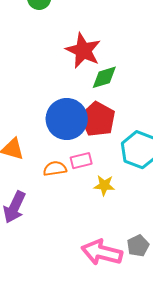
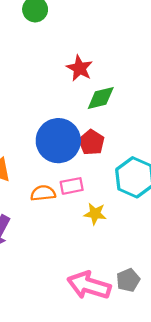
red star: (83, 51) -> (80, 68), size x0.7
red pentagon: (98, 119) -> (92, 142), size x0.7

